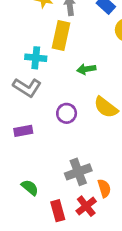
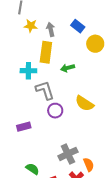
green arrow: (86, 69) -> (68, 68), moved
gray L-shape: (27, 87) -> (45, 90), moved, turned -135

